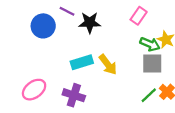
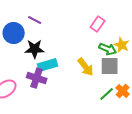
black star: (90, 23) -> (35, 49), moved
yellow arrow: (108, 65) -> (86, 67), moved
purple cross: (74, 95) -> (37, 78), moved

